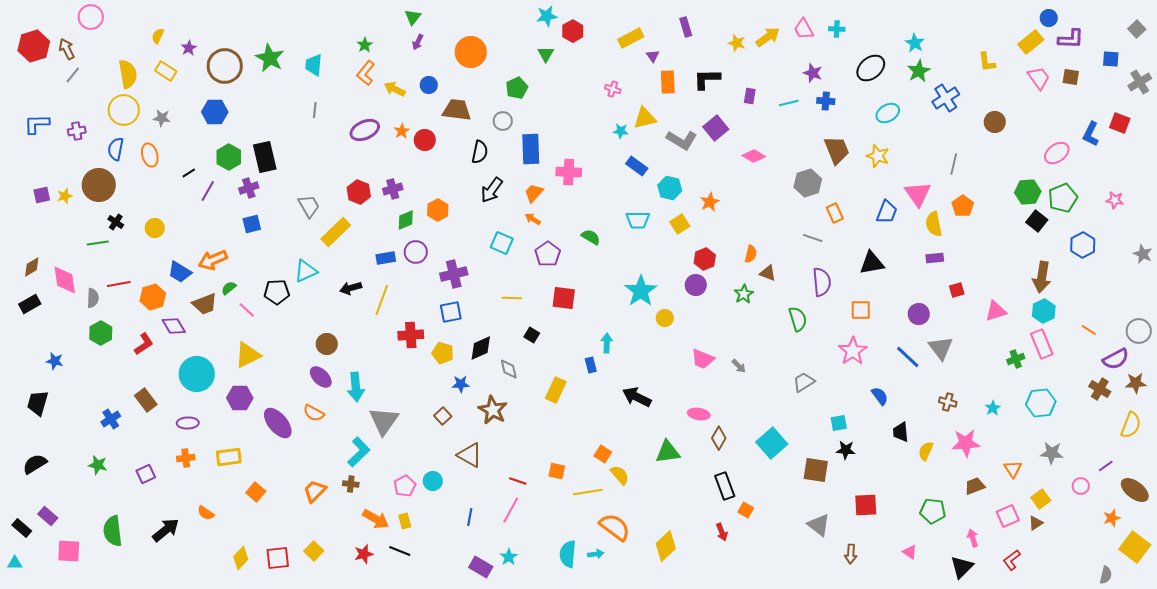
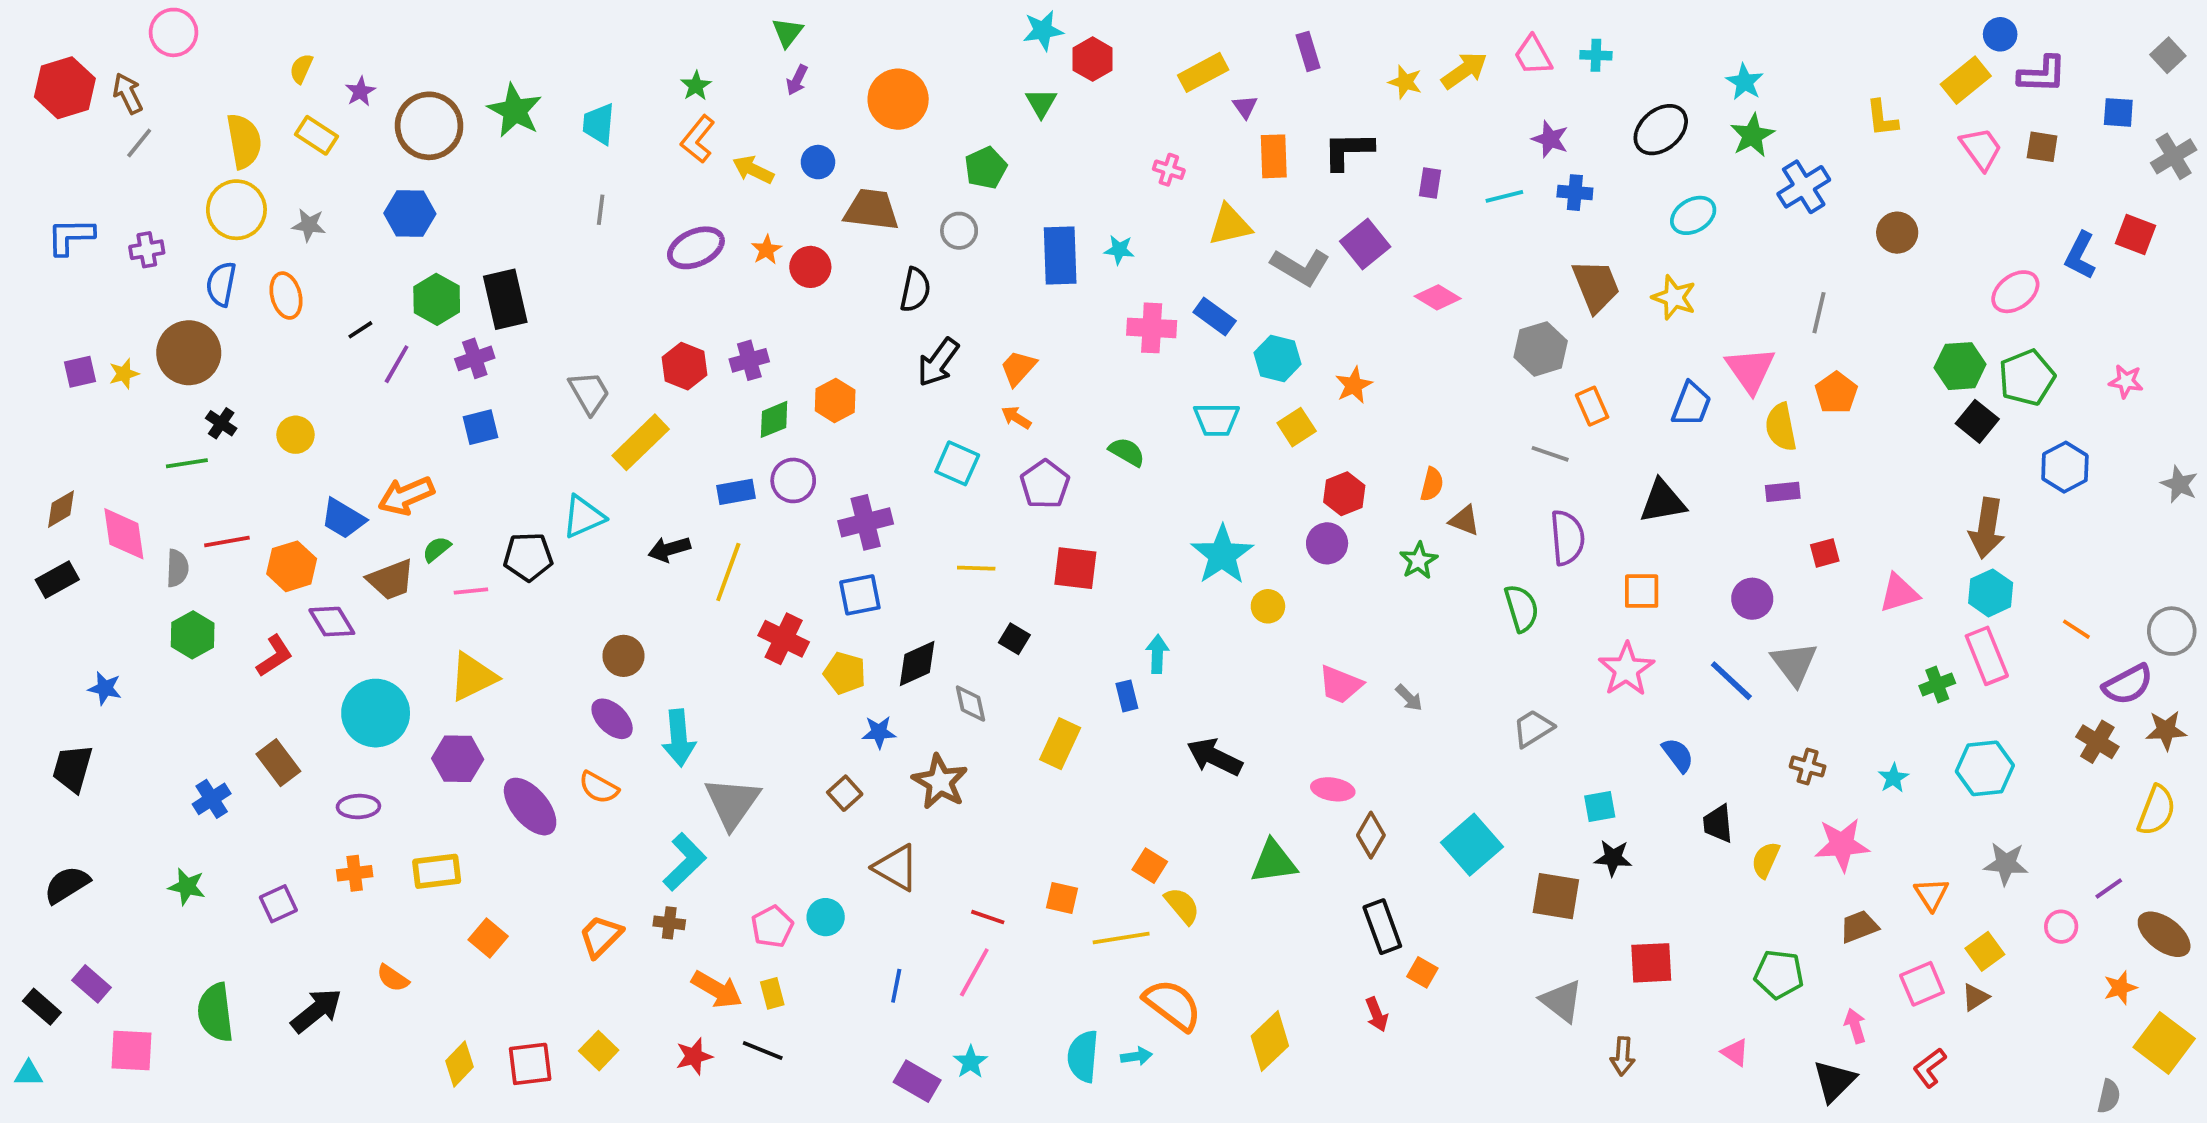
cyan star: (621, 131) -> (1119, 250), moved
blue rectangle: (531, 149) -> (1060, 255), moved
pink cross: (569, 172) -> (1152, 328), moved
pink line: (247, 310) -> (471, 591), turned -48
red cross: (411, 335) -> (784, 639), turned 30

